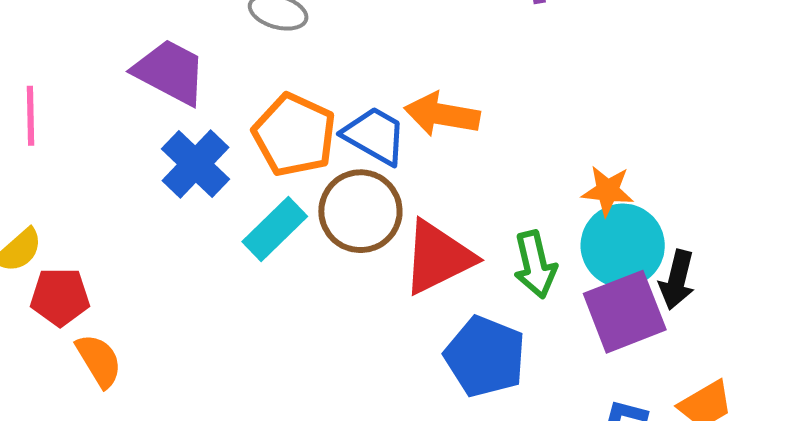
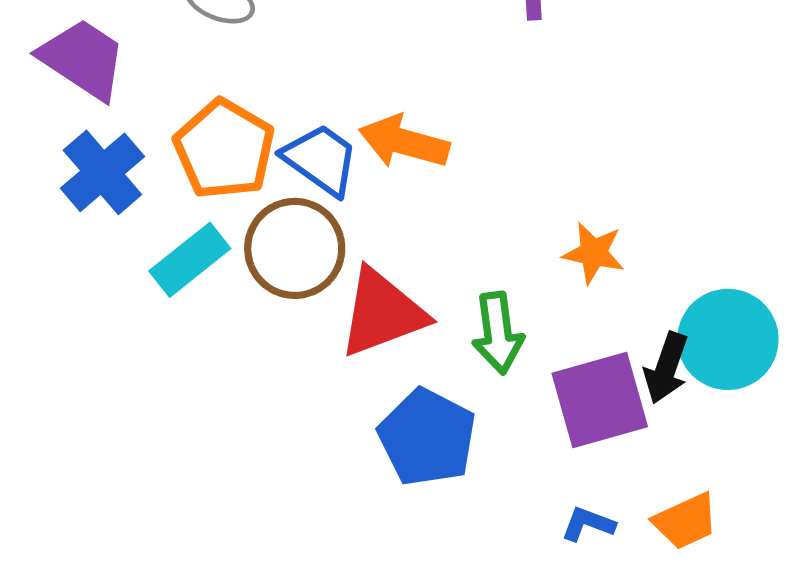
cyan circle: (623, 246) -> (728, 339), moved

